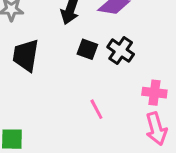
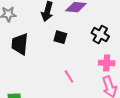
black cross: (121, 51) -> (100, 35), moved

